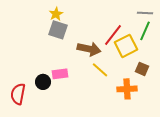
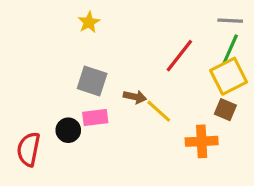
gray square: (58, 30) -> (92, 81), moved
yellow square: (126, 46) -> (229, 76), moved
brown arrow: (89, 49) -> (135, 97), moved, size x0.6

